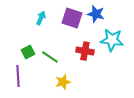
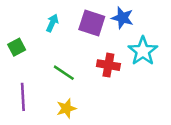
cyan star: (112, 40) -> (143, 51), turned 30
green square: (28, 52) -> (17, 47), moved
yellow star: (63, 82) -> (66, 108), moved

